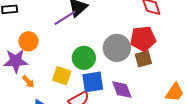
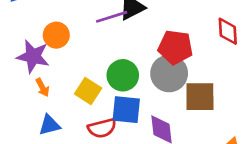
red pentagon: (143, 39) -> (175, 47), moved
brown square: (143, 59) -> (200, 97), size x1.4

